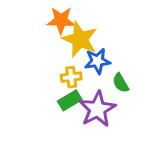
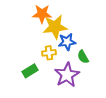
yellow star: (80, 39) -> (55, 27), turned -30
green rectangle: (70, 100) -> (30, 71), moved

